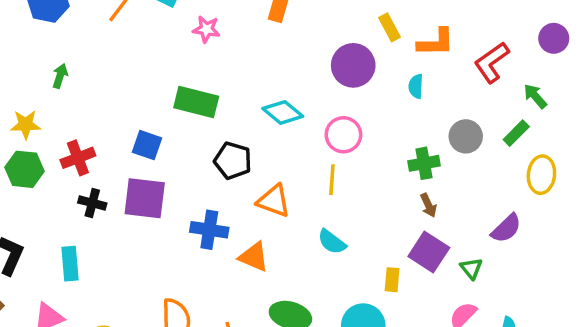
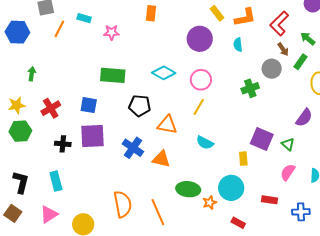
red cross: (78, 158) -> (51, 108), moved
yellow line: (332, 180) -> (199, 107), turned 36
brown arrow: (428, 205) -> (283, 49), moved
blue cross: (209, 230) -> (133, 148), turned 35

